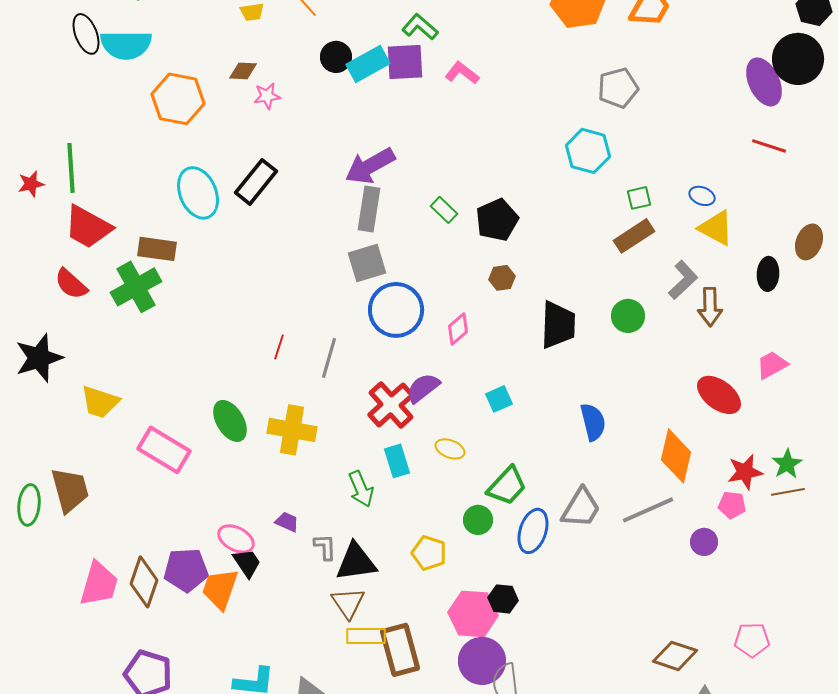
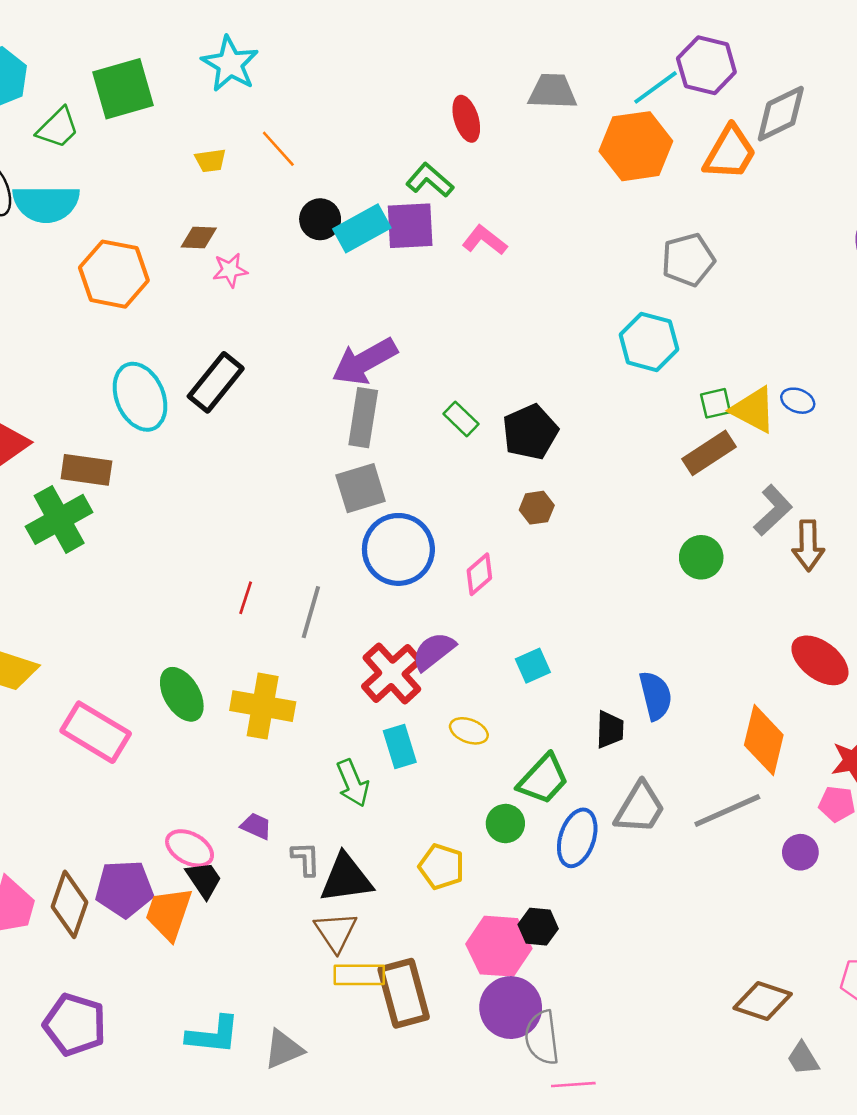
yellow triangle: (716, 228) -> (753, 410), moved
black trapezoid: (558, 325) -> (610, 730), moved, size x0.6

